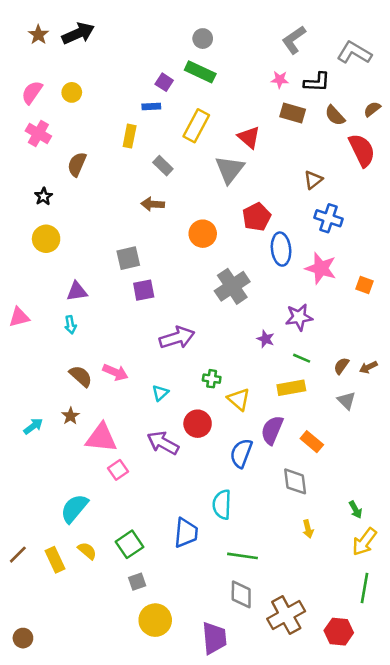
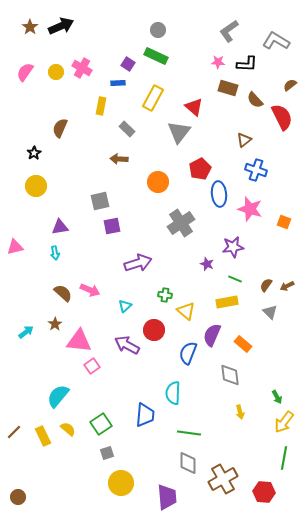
brown semicircle: (335, 116) -> (255, 100), moved
pink cross: (38, 134) -> (82, 68), moved

